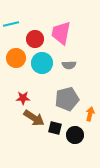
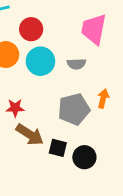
pink trapezoid: (61, 33) -> (94, 29), moved
orange arrow: (90, 114) -> (103, 99), moved

